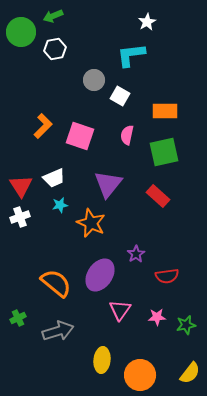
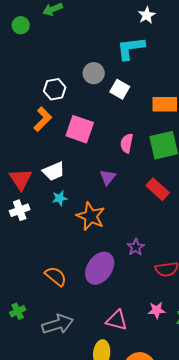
green circle: (21, 32) -> (21, 25), size x0.6
white hexagon: (55, 49) -> (55, 89), moved
pink semicircle: (127, 135) -> (127, 143), moved
purple triangle: (108, 184) -> (108, 177), size x0.6
orange semicircle: (56, 283) -> (56, 276), size x0.7
pink triangle: (120, 310) -> (117, 320), moved, turned -50

